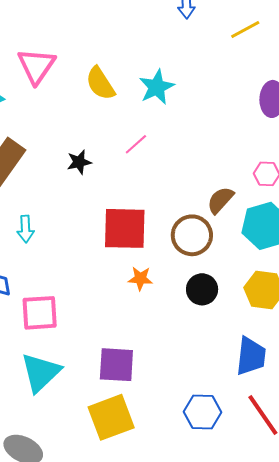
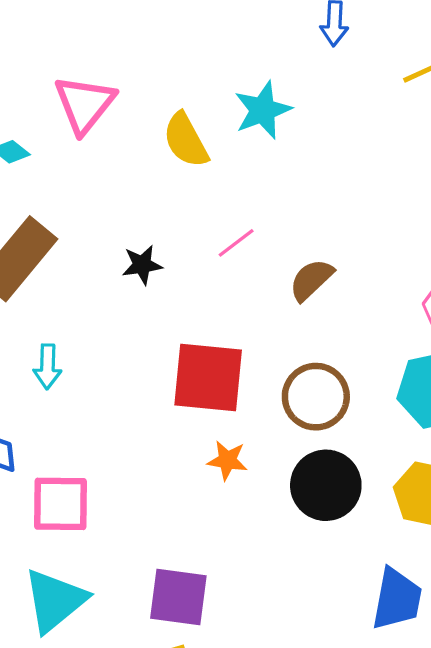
cyan star: (157, 87) -> (263, 110), moved
brown semicircle: (220, 200) -> (311, 280), moved
black circle: (202, 289) -> (326, 485), size x1.4

